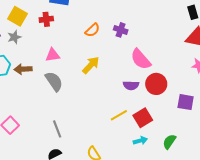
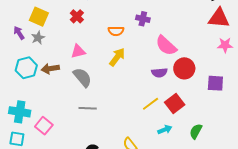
red cross: (46, 19) -> (77, 16), moved, turned -32
orange semicircle: (92, 30) -> (116, 31), moved, turned 49
gray line: (57, 129) -> (88, 108), moved, turned -60
cyan arrow: (140, 141) -> (165, 130), moved
green semicircle: (169, 142) -> (196, 131), moved

